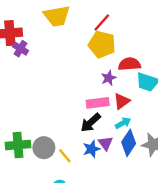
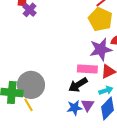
purple star: (109, 78) -> (101, 49), size x1.6
gray circle: (44, 148) -> (31, 85), moved, size x1.4
yellow line: (65, 156) -> (29, 105), moved

